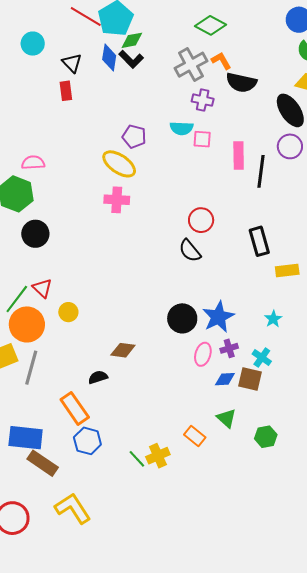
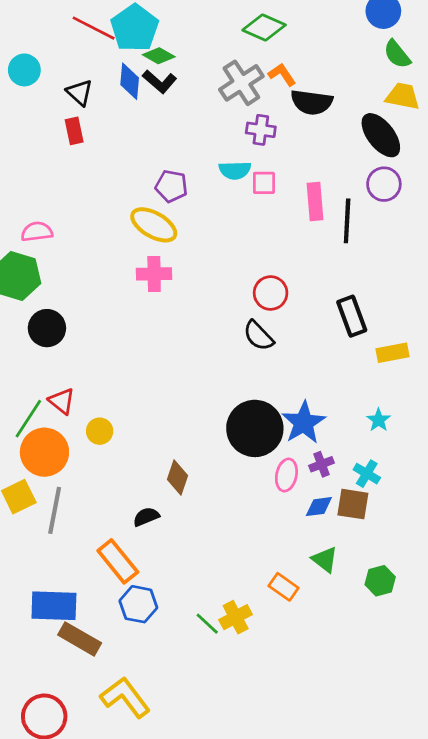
green diamond: (132, 40) -> (159, 56), turned 45
black circle: (182, 318) -> (255, 428), size x1.4
brown diamond: (123, 350) -> (178, 477), turned -75

